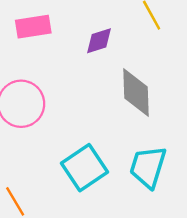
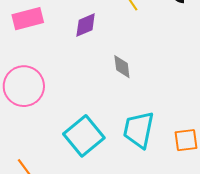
gray diamond: (136, 92) -> (122, 67), size x0.6

